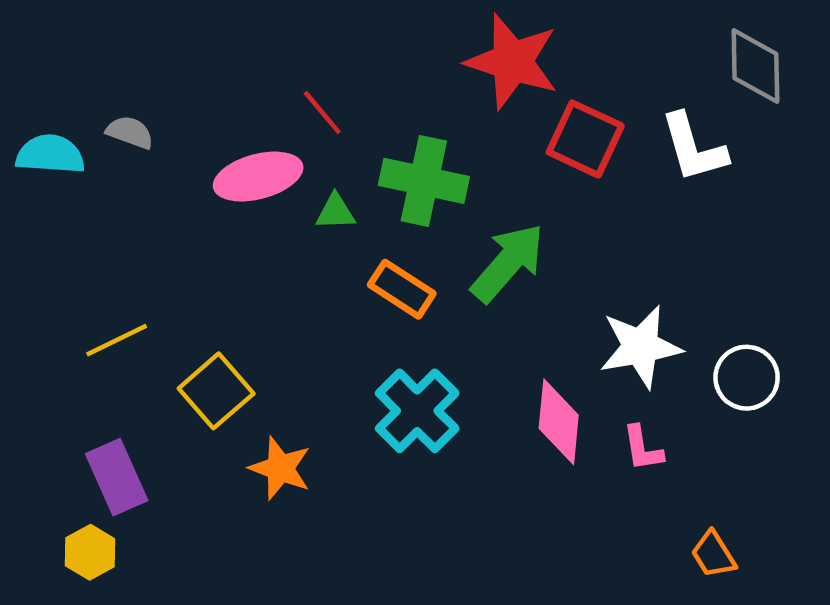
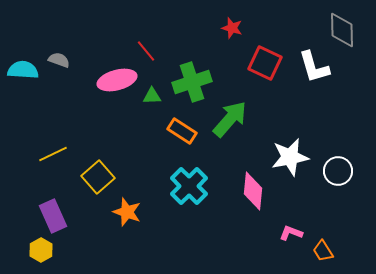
red star: (512, 62) -> (232, 28), size x0.5
green cross: (424, 181) -> (192, 82), turned -30
pink L-shape: (643, 448) -> (291, 233), moved, turned 120

